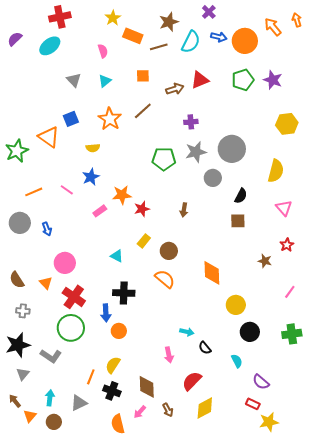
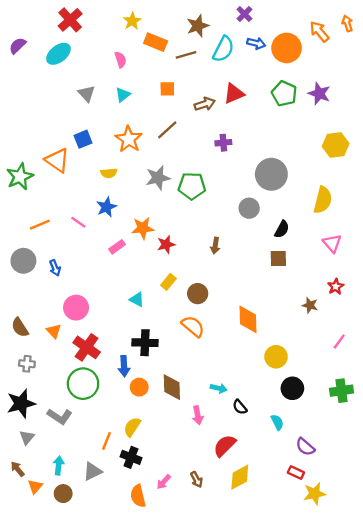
red cross: (60, 17) -> (70, 20), turned -30
green pentagon: (243, 80) -> (284, 94), turned -30
gray star: (196, 152) -> (158, 178), moved
brown diamond: (147, 387) -> (172, 387), moved

